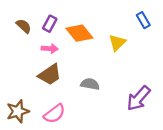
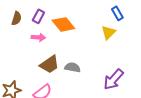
brown semicircle: (24, 26) -> (16, 18), turned 64
yellow triangle: (117, 43) -> (108, 32), moved
brown trapezoid: (50, 75) -> (49, 64), moved

